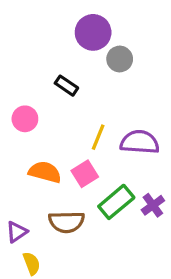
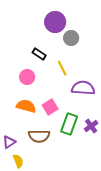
pink circle: (25, 119) -> (27, 77), moved
yellow line: (98, 137) -> (62, 68), moved, turned -49
green rectangle: (116, 202) -> (69, 124), turned -30

